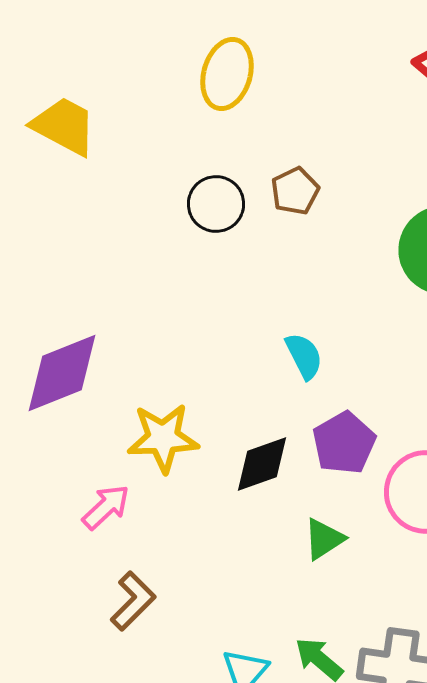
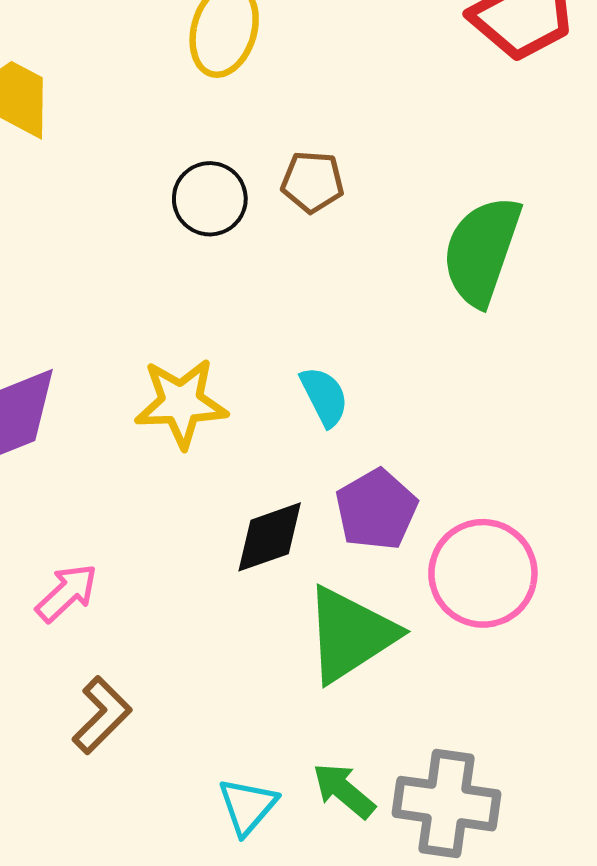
brown pentagon: (295, 191) -> (313, 182), turned 30
yellow star: (163, 438) -> (181, 403), moved
green triangle: (324, 539) -> (350, 634), size x1.8

